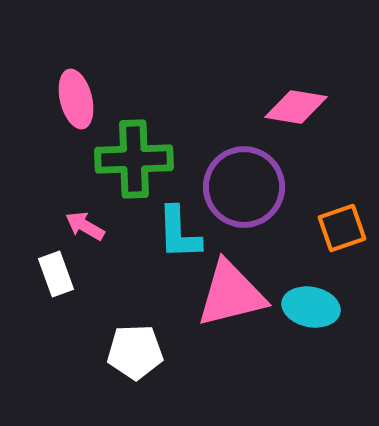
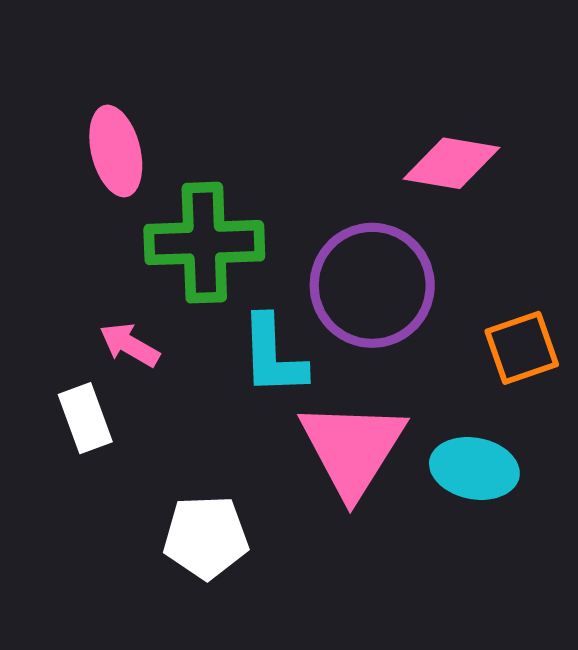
pink triangle: (231, 294) -> (352, 449), turned -44

